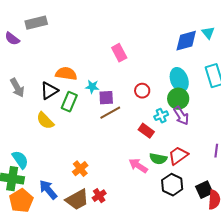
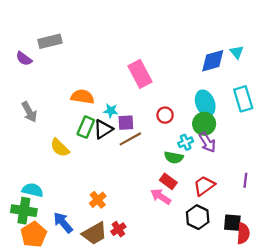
pink rectangle: (119, 53) -> (140, 74), size x1.4
black triangle: (49, 91) -> (103, 129), moved
red rectangle: (146, 131) -> (168, 181), moved
green semicircle: (158, 159) -> (174, 157), moved
cyan semicircle: (20, 160) -> (33, 190), turned -42
black square: (204, 190) -> (232, 223), turned 30

